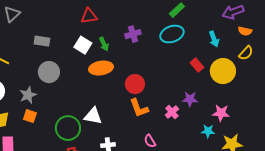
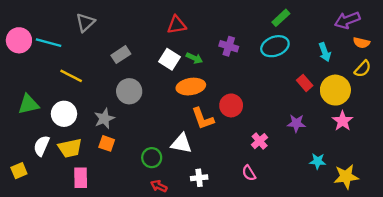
purple cross: (133, 34) -> (229, 46), turned 35
gray rectangle: (42, 41) -> (121, 55), turned -42
green arrow: (104, 44) -> (194, 58), turned -40
orange L-shape: (139, 108) -> (203, 119), moved
pink cross: (172, 112) -> (260, 141), moved
pink star: (221, 113) -> (343, 121), moved, turned 30
green circle: (68, 128) -> (152, 158), size x0.7

